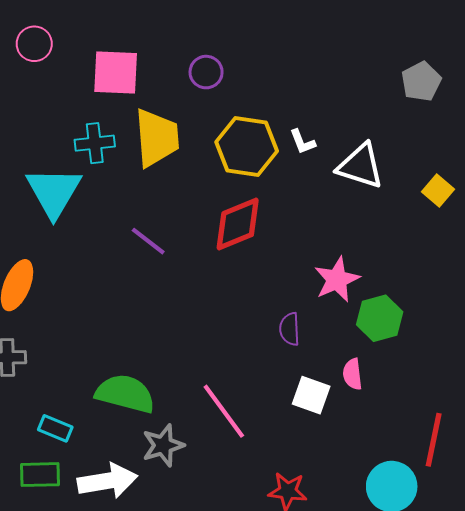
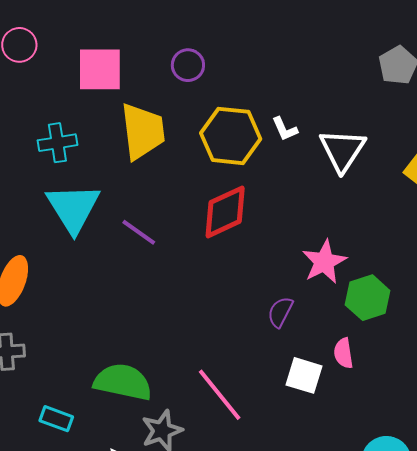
cyan cross: (95, 143) -> (57, 143), moved
white triangle: (360, 166) -> (342, 150), turned 48
cyan triangle: (54, 192) -> (73, 208), moved
purple semicircle: (290, 329) -> (280, 312), turned 32

